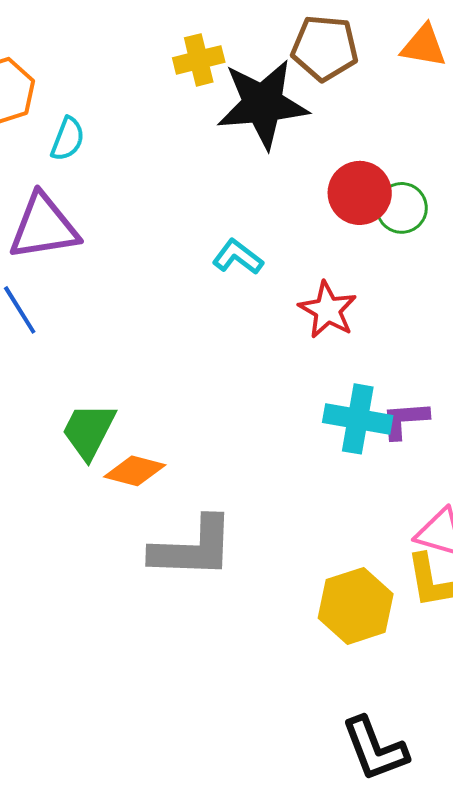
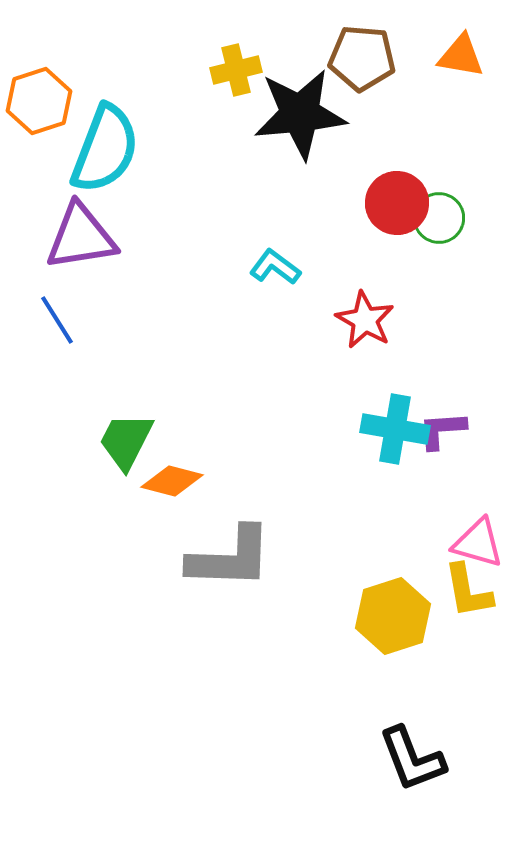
cyan semicircle: (68, 139) -> (105, 149), size x2.0

